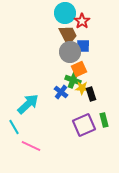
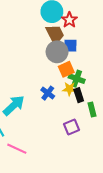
green cross: (73, 80) -> (77, 79), moved
green rectangle: (104, 120) -> (92, 110), moved
purple square: (84, 125) -> (71, 127), size x0.7

